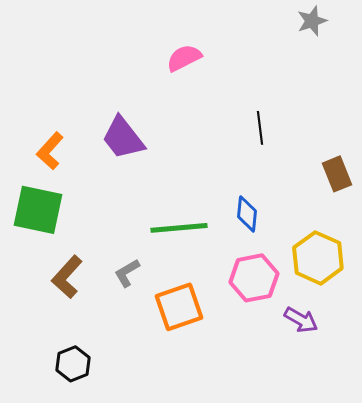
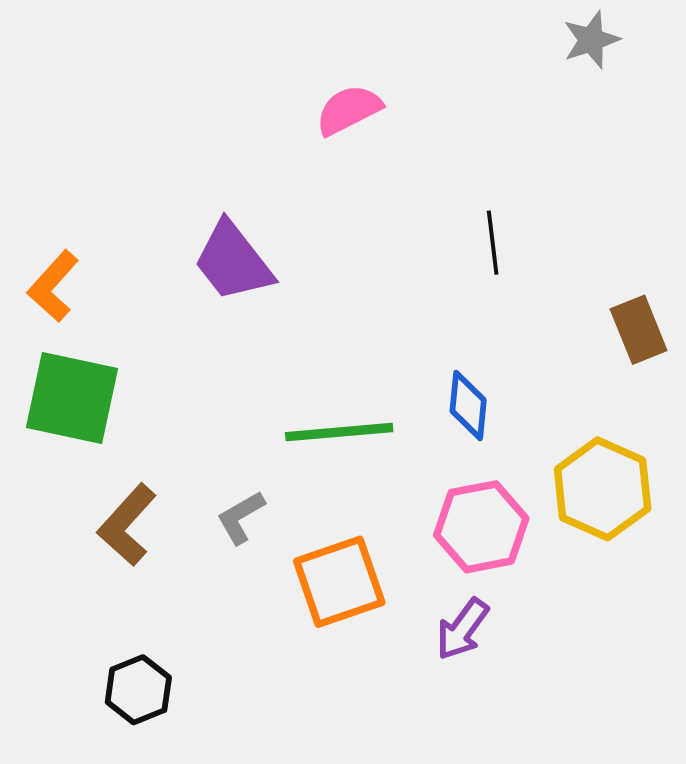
orange L-shape: (50, 151) -> (53, 286), moved
purple arrow: (301, 320) -> (462, 629), moved, turned 96

